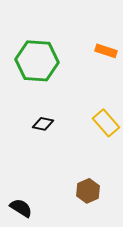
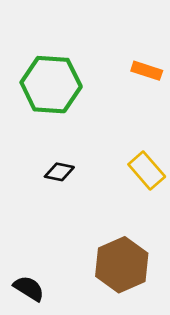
brown hexagon: (88, 191) -> (122, 265), size x1.6

